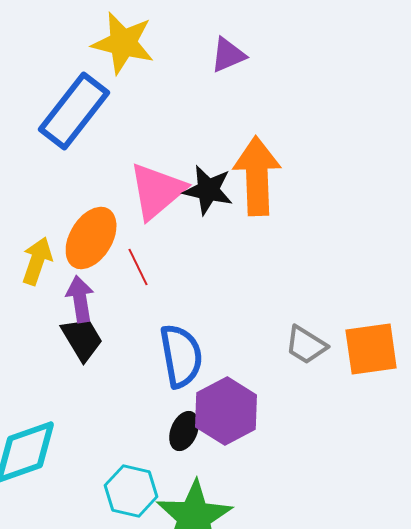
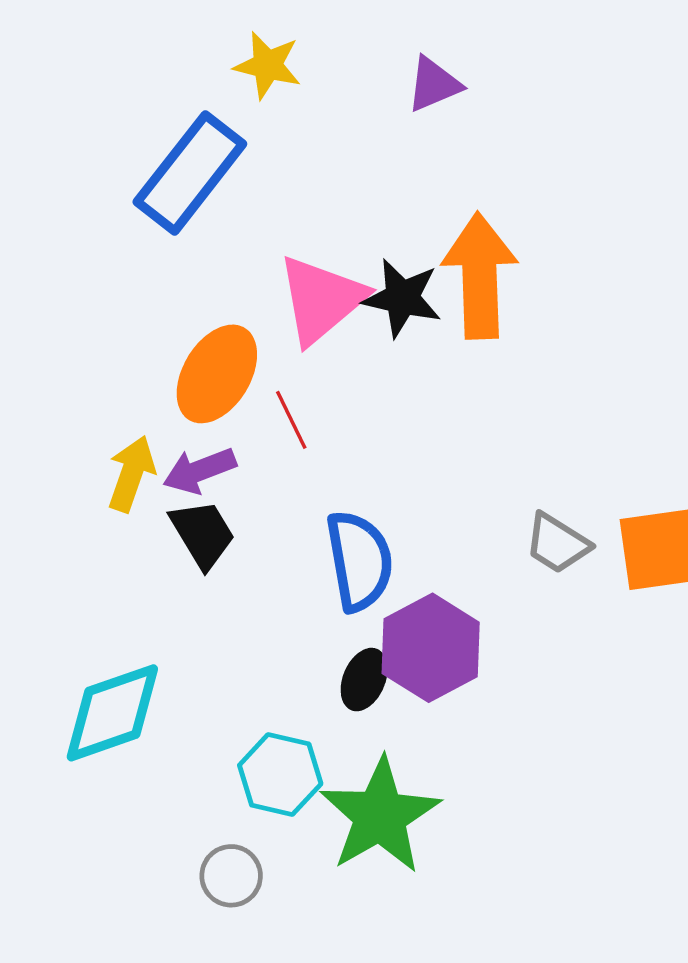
yellow star: (123, 43) -> (268, 65), size x0.7
yellow arrow: (37, 261) -> (131, 474), moved
purple arrow: (80, 299) -> (199, 471), turned -102

